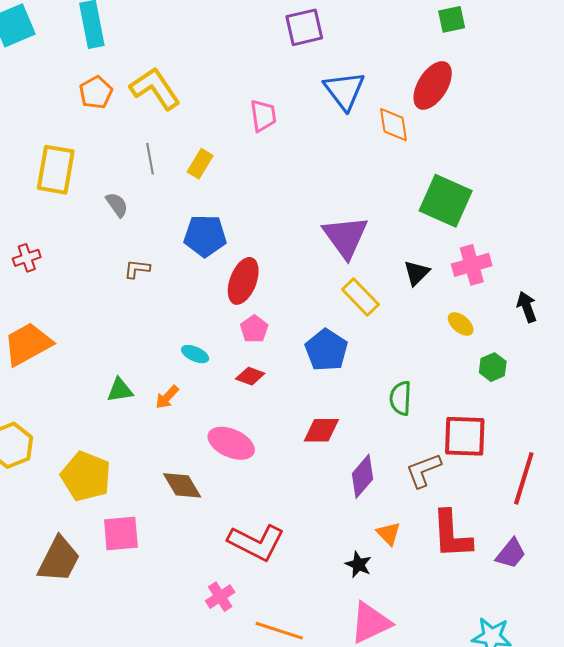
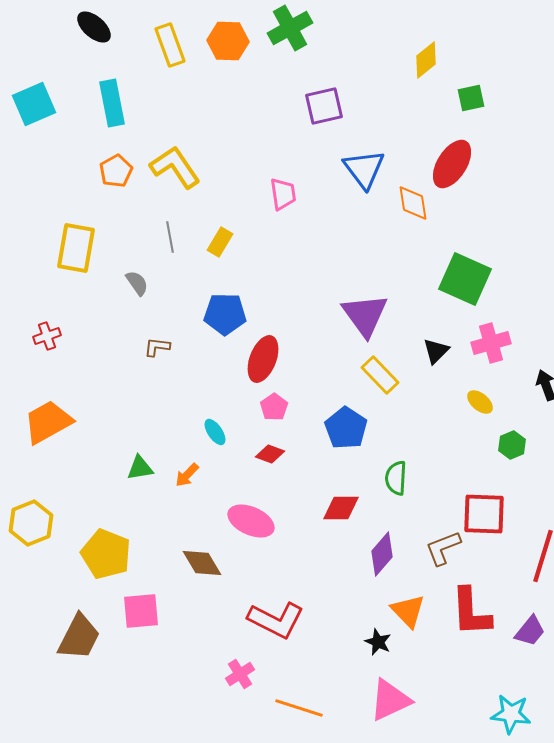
cyan ellipse: (195, 354) -> (215, 432), turned 32
green semicircle: (401, 398) -> (396, 478), moved
orange triangle: (389, 533) -> (408, 611), size x1.4

